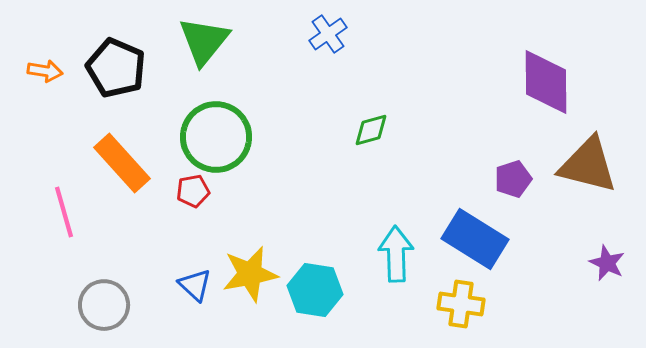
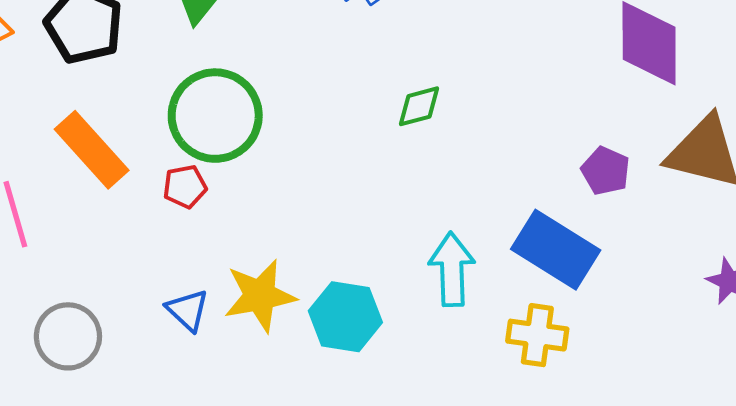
purple pentagon: (513, 179) -> (606, 171), turned -30

